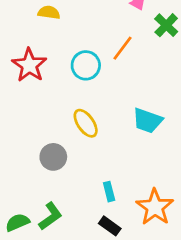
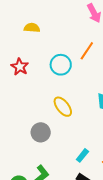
red star: (29, 65) -> (20, 67), size x0.7
cyan rectangle: (109, 192) -> (82, 155), turned 56

